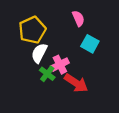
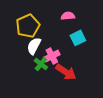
pink semicircle: (78, 18) -> (68, 16), turned -72
cyan square: (90, 44) -> (78, 38), turned 35

